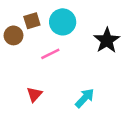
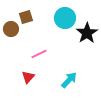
cyan circle: (63, 22) -> (65, 18), moved
pink line: (50, 54) -> (39, 54), moved

